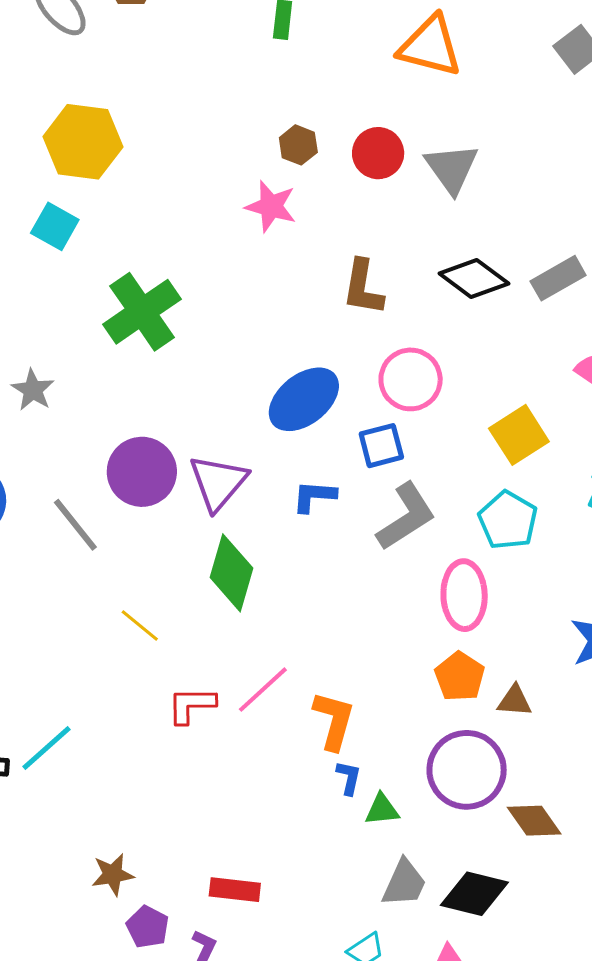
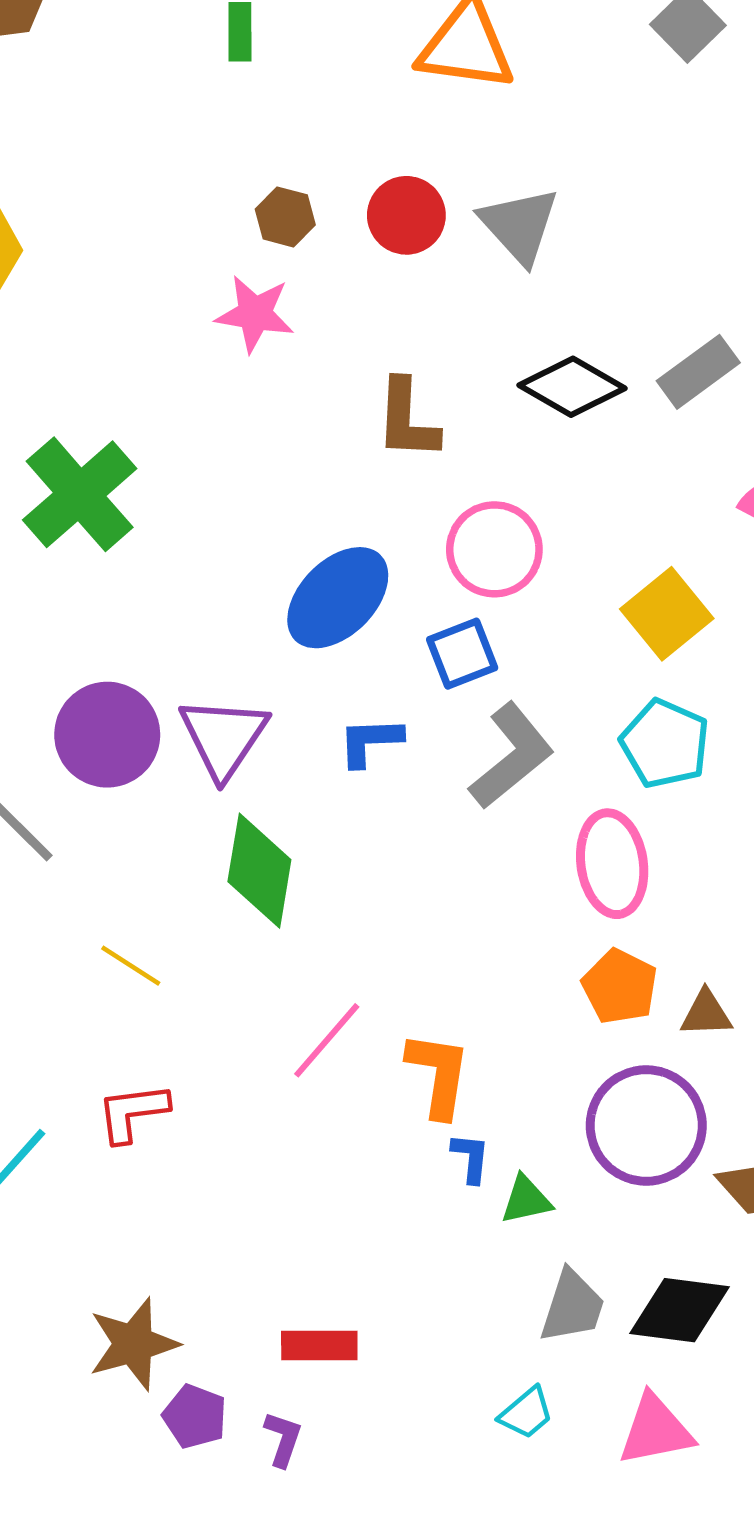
red L-shape: (191, 705) -> (133, 1112), moved
brown star: (113, 874) -> (133, 1344), size x1.4

